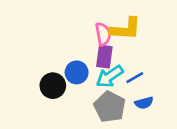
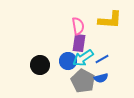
yellow L-shape: (125, 29) -> (110, 20), moved
blue circle: (77, 72) -> (68, 61), moved
blue semicircle: (144, 103) -> (101, 78), moved

